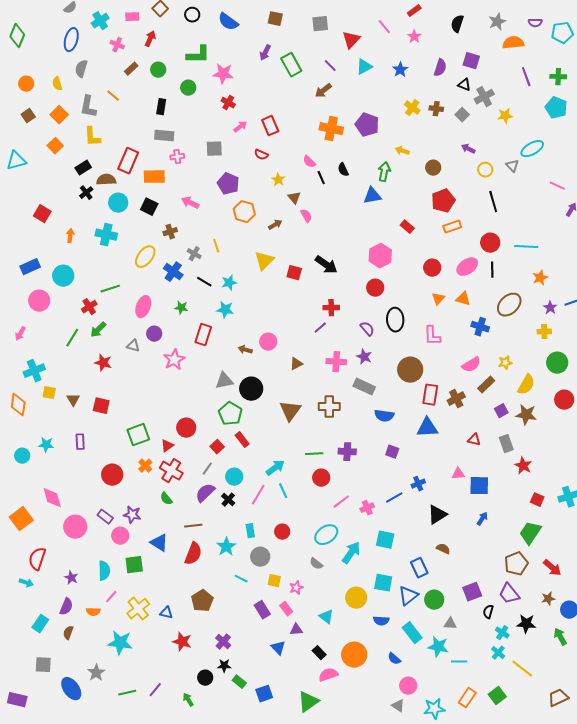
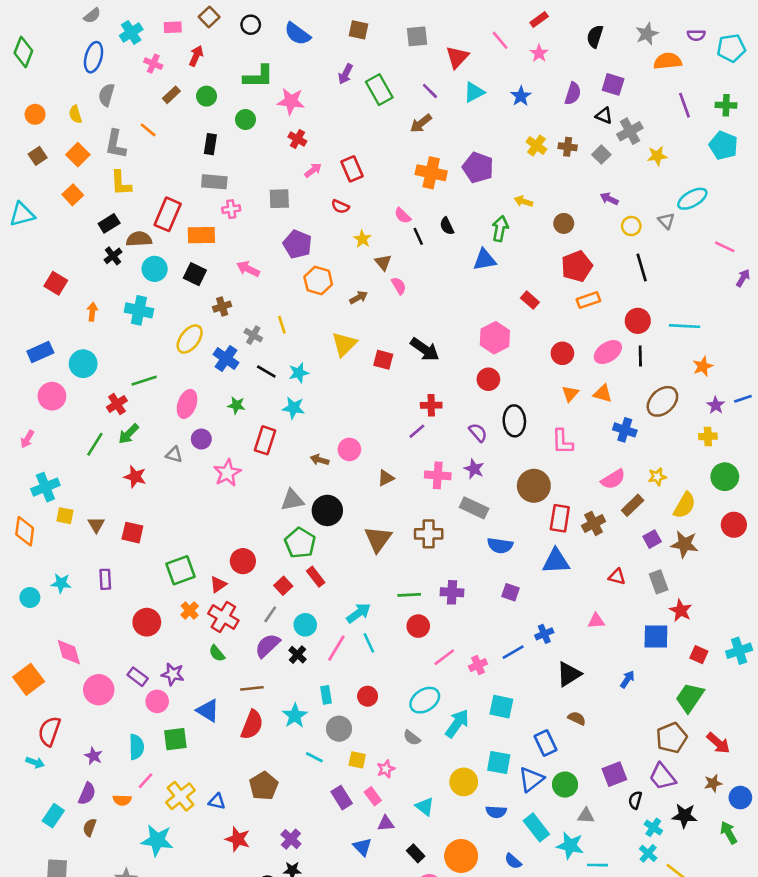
blue square: (479, 486) -> (656, 636), moved

